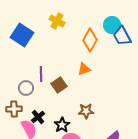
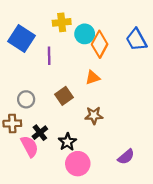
yellow cross: (57, 21) -> (62, 22), turned -35
cyan circle: (112, 25) -> (85, 34), moved
purple line: (41, 74) -> (49, 56), moved
brown star: (86, 111) -> (94, 115), moved

